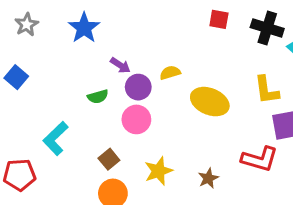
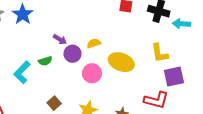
blue star: (84, 28) -> (23, 14), moved
pink circle: (136, 119) -> (92, 73), moved
cyan L-shape: (56, 138) -> (22, 72), moved

